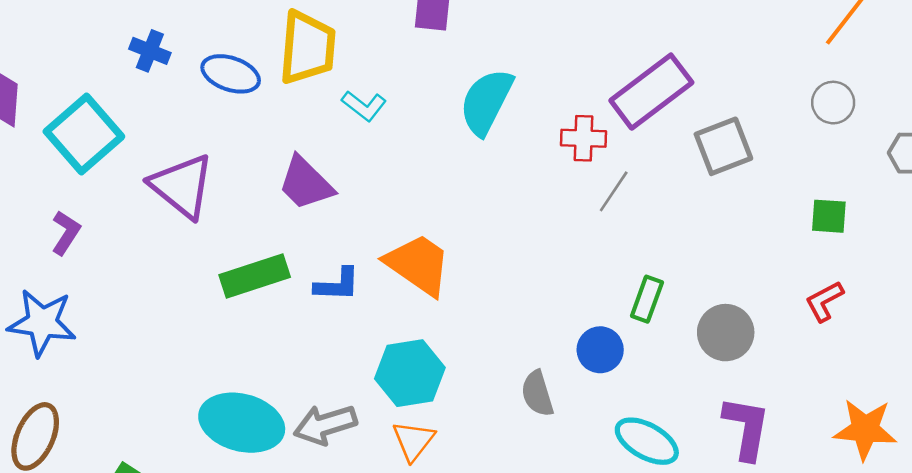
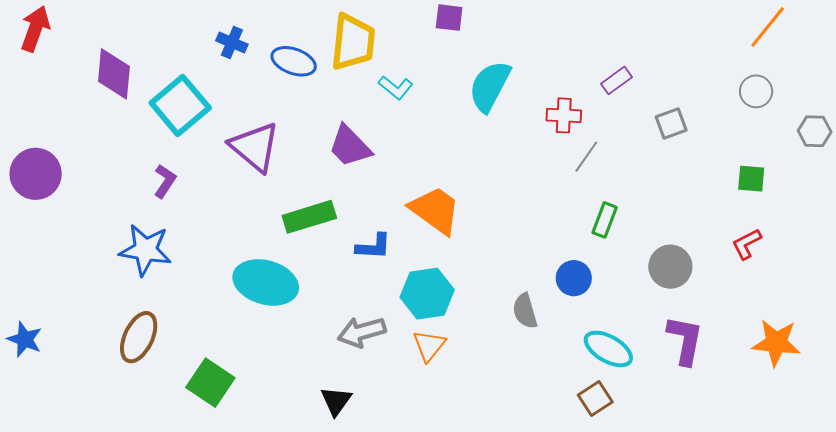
purple rectangle: (651, 92) -> (617, 80), size x0.5
gray square: (723, 146) -> (671, 123), size x0.7
blue L-shape: (337, 285) -> (373, 246), moved
green rectangle: (647, 299) -> (605, 220), moved
cyan ellipse: (242, 423) -> (266, 282), moved

